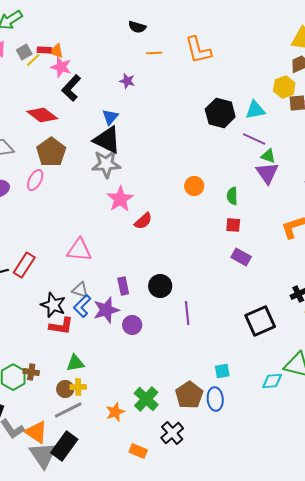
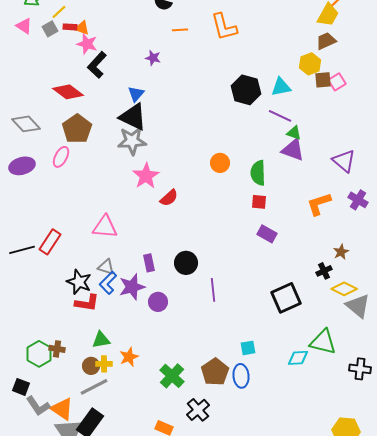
yellow line: (33, 60) -> (59, 12), moved
purple triangle: (267, 173) -> (293, 150), turned -35
green semicircle: (232, 196) -> (258, 173), size x1.4
orange star: (115, 412) -> (129, 357), moved

